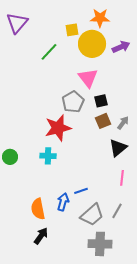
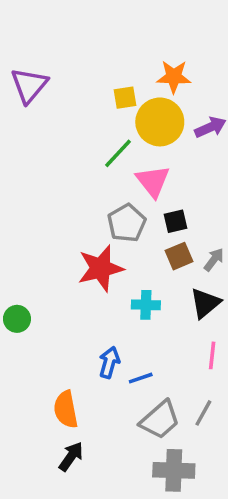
green line: (49, 52) -> (118, 153), moved
cyan cross: (48, 156) -> (146, 305), moved
blue arrow: (63, 202) -> (109, 362), moved

